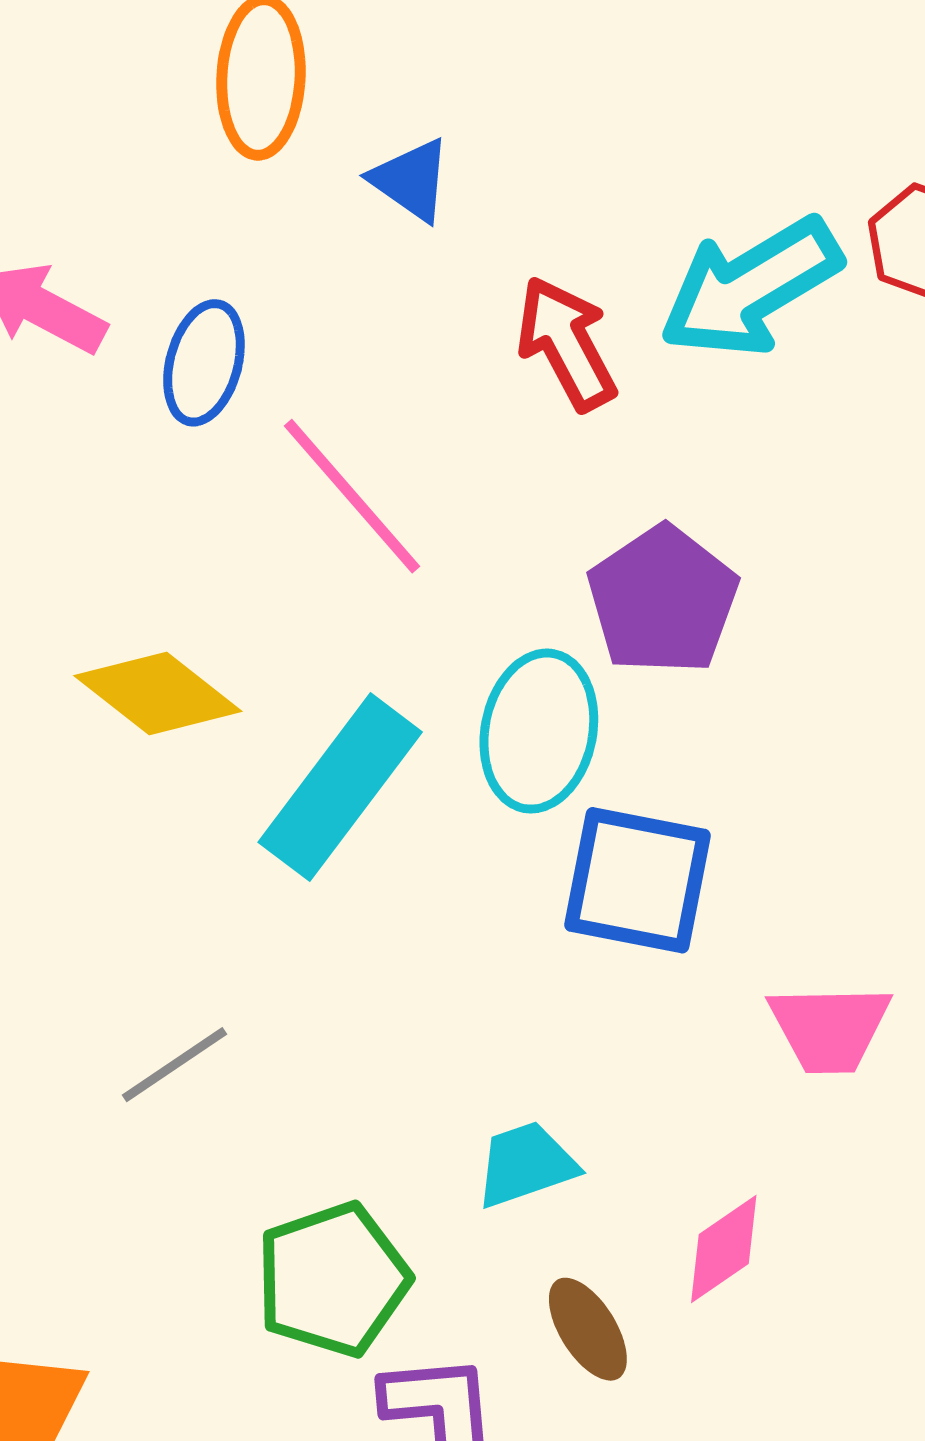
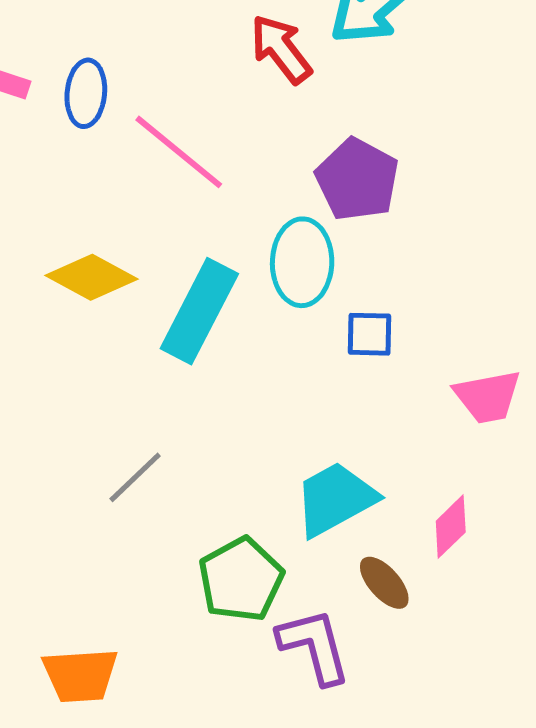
blue square: (638, 880) -> (370, 334), size x0.6
cyan trapezoid: (526, 1164) -> (335, 499), size x1.5

